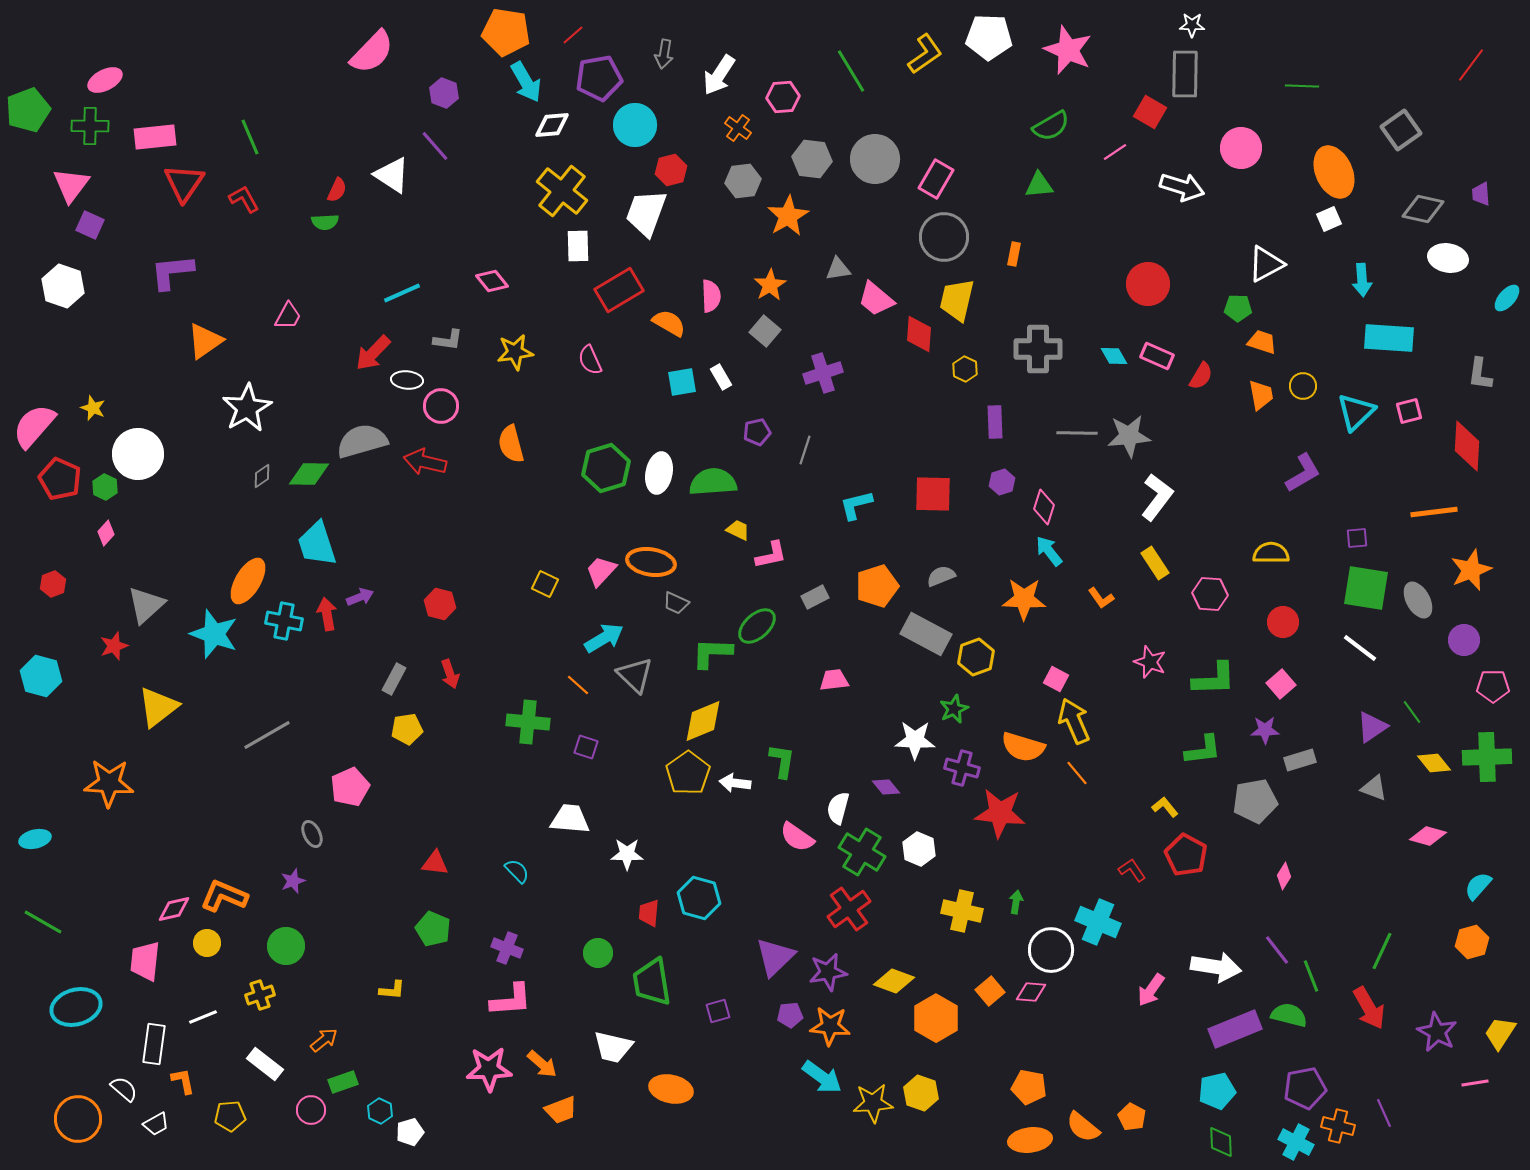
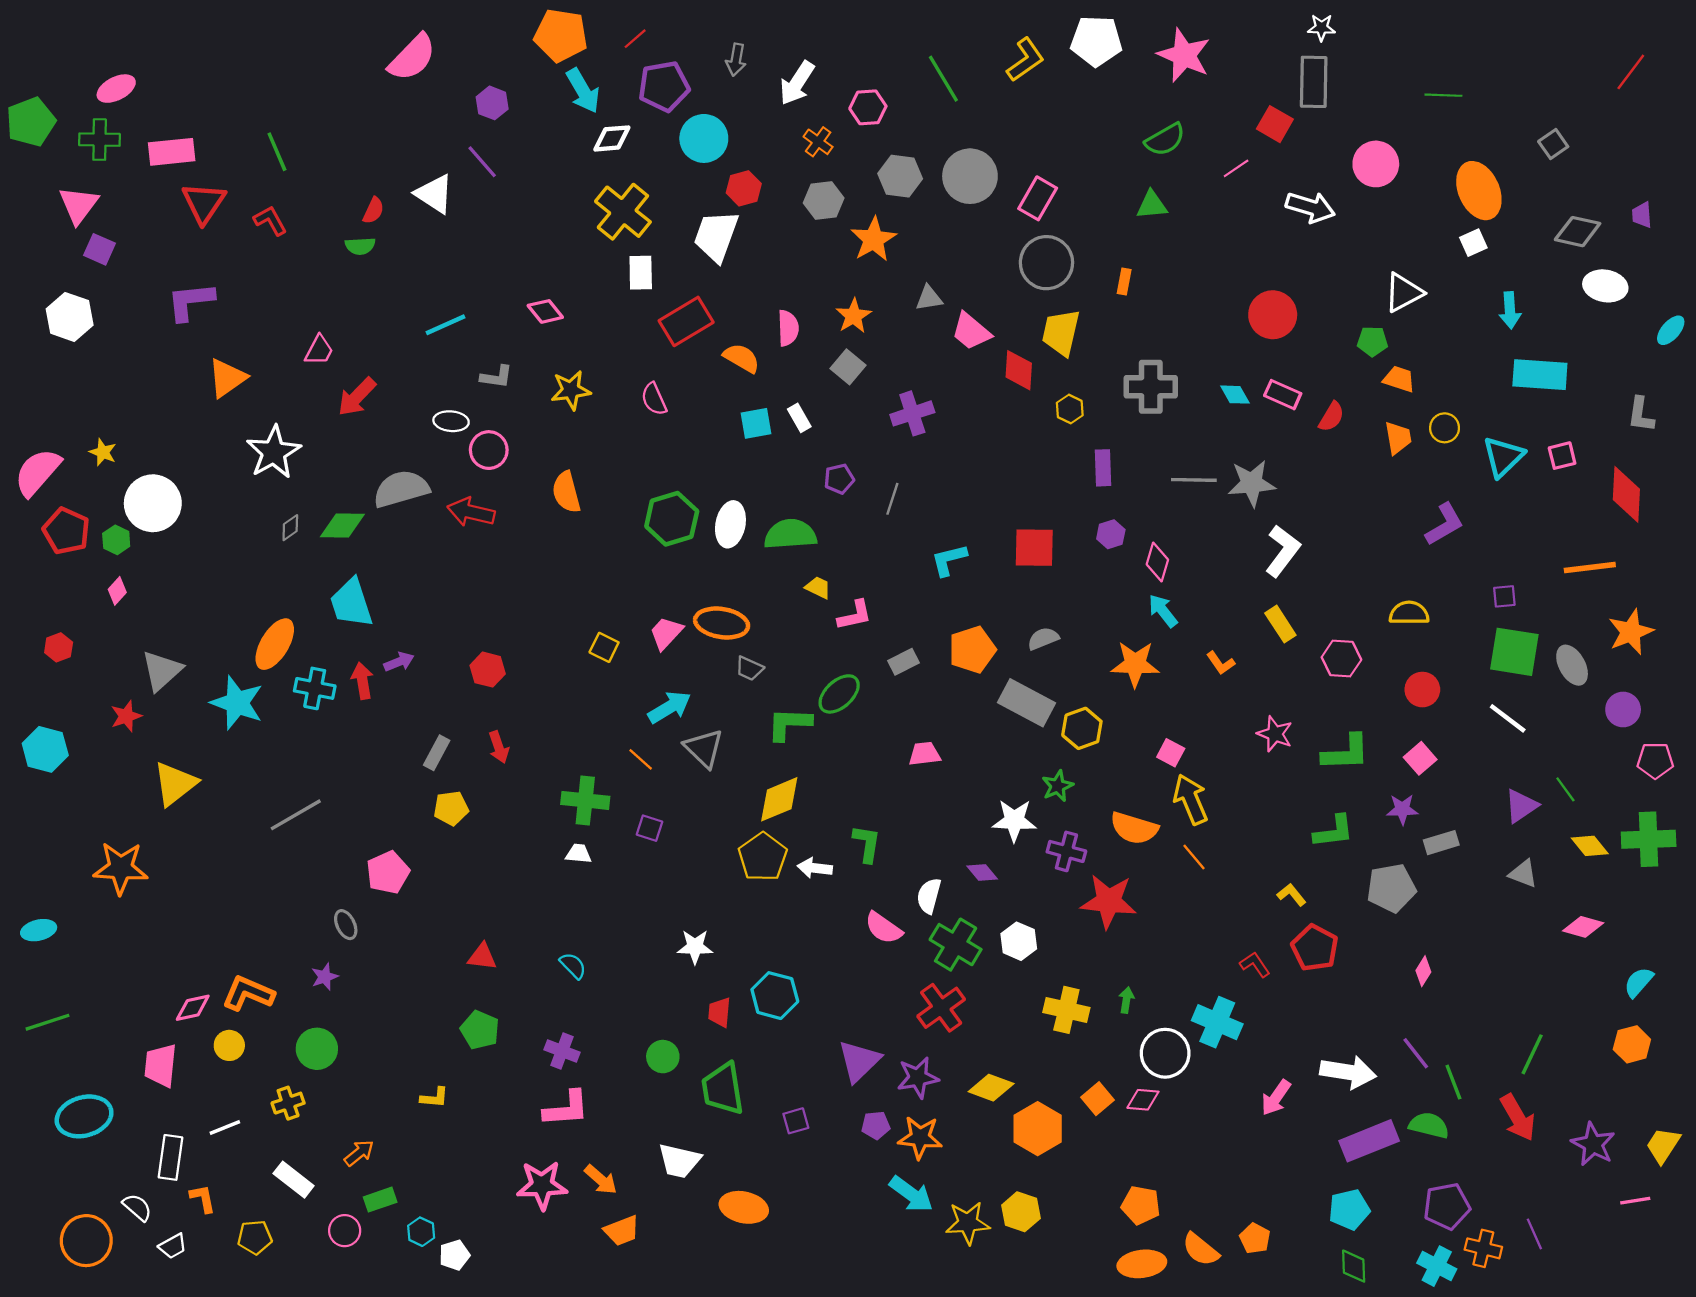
gray square: (1401, 130) -> (1553, 144), size x0.7
red arrow: (373, 353) -> (357, 397), moved
white trapezoid: (570, 819) -> (579, 854), moved, size x0.6
green line: (43, 922) -> (47, 1022), turned -48

